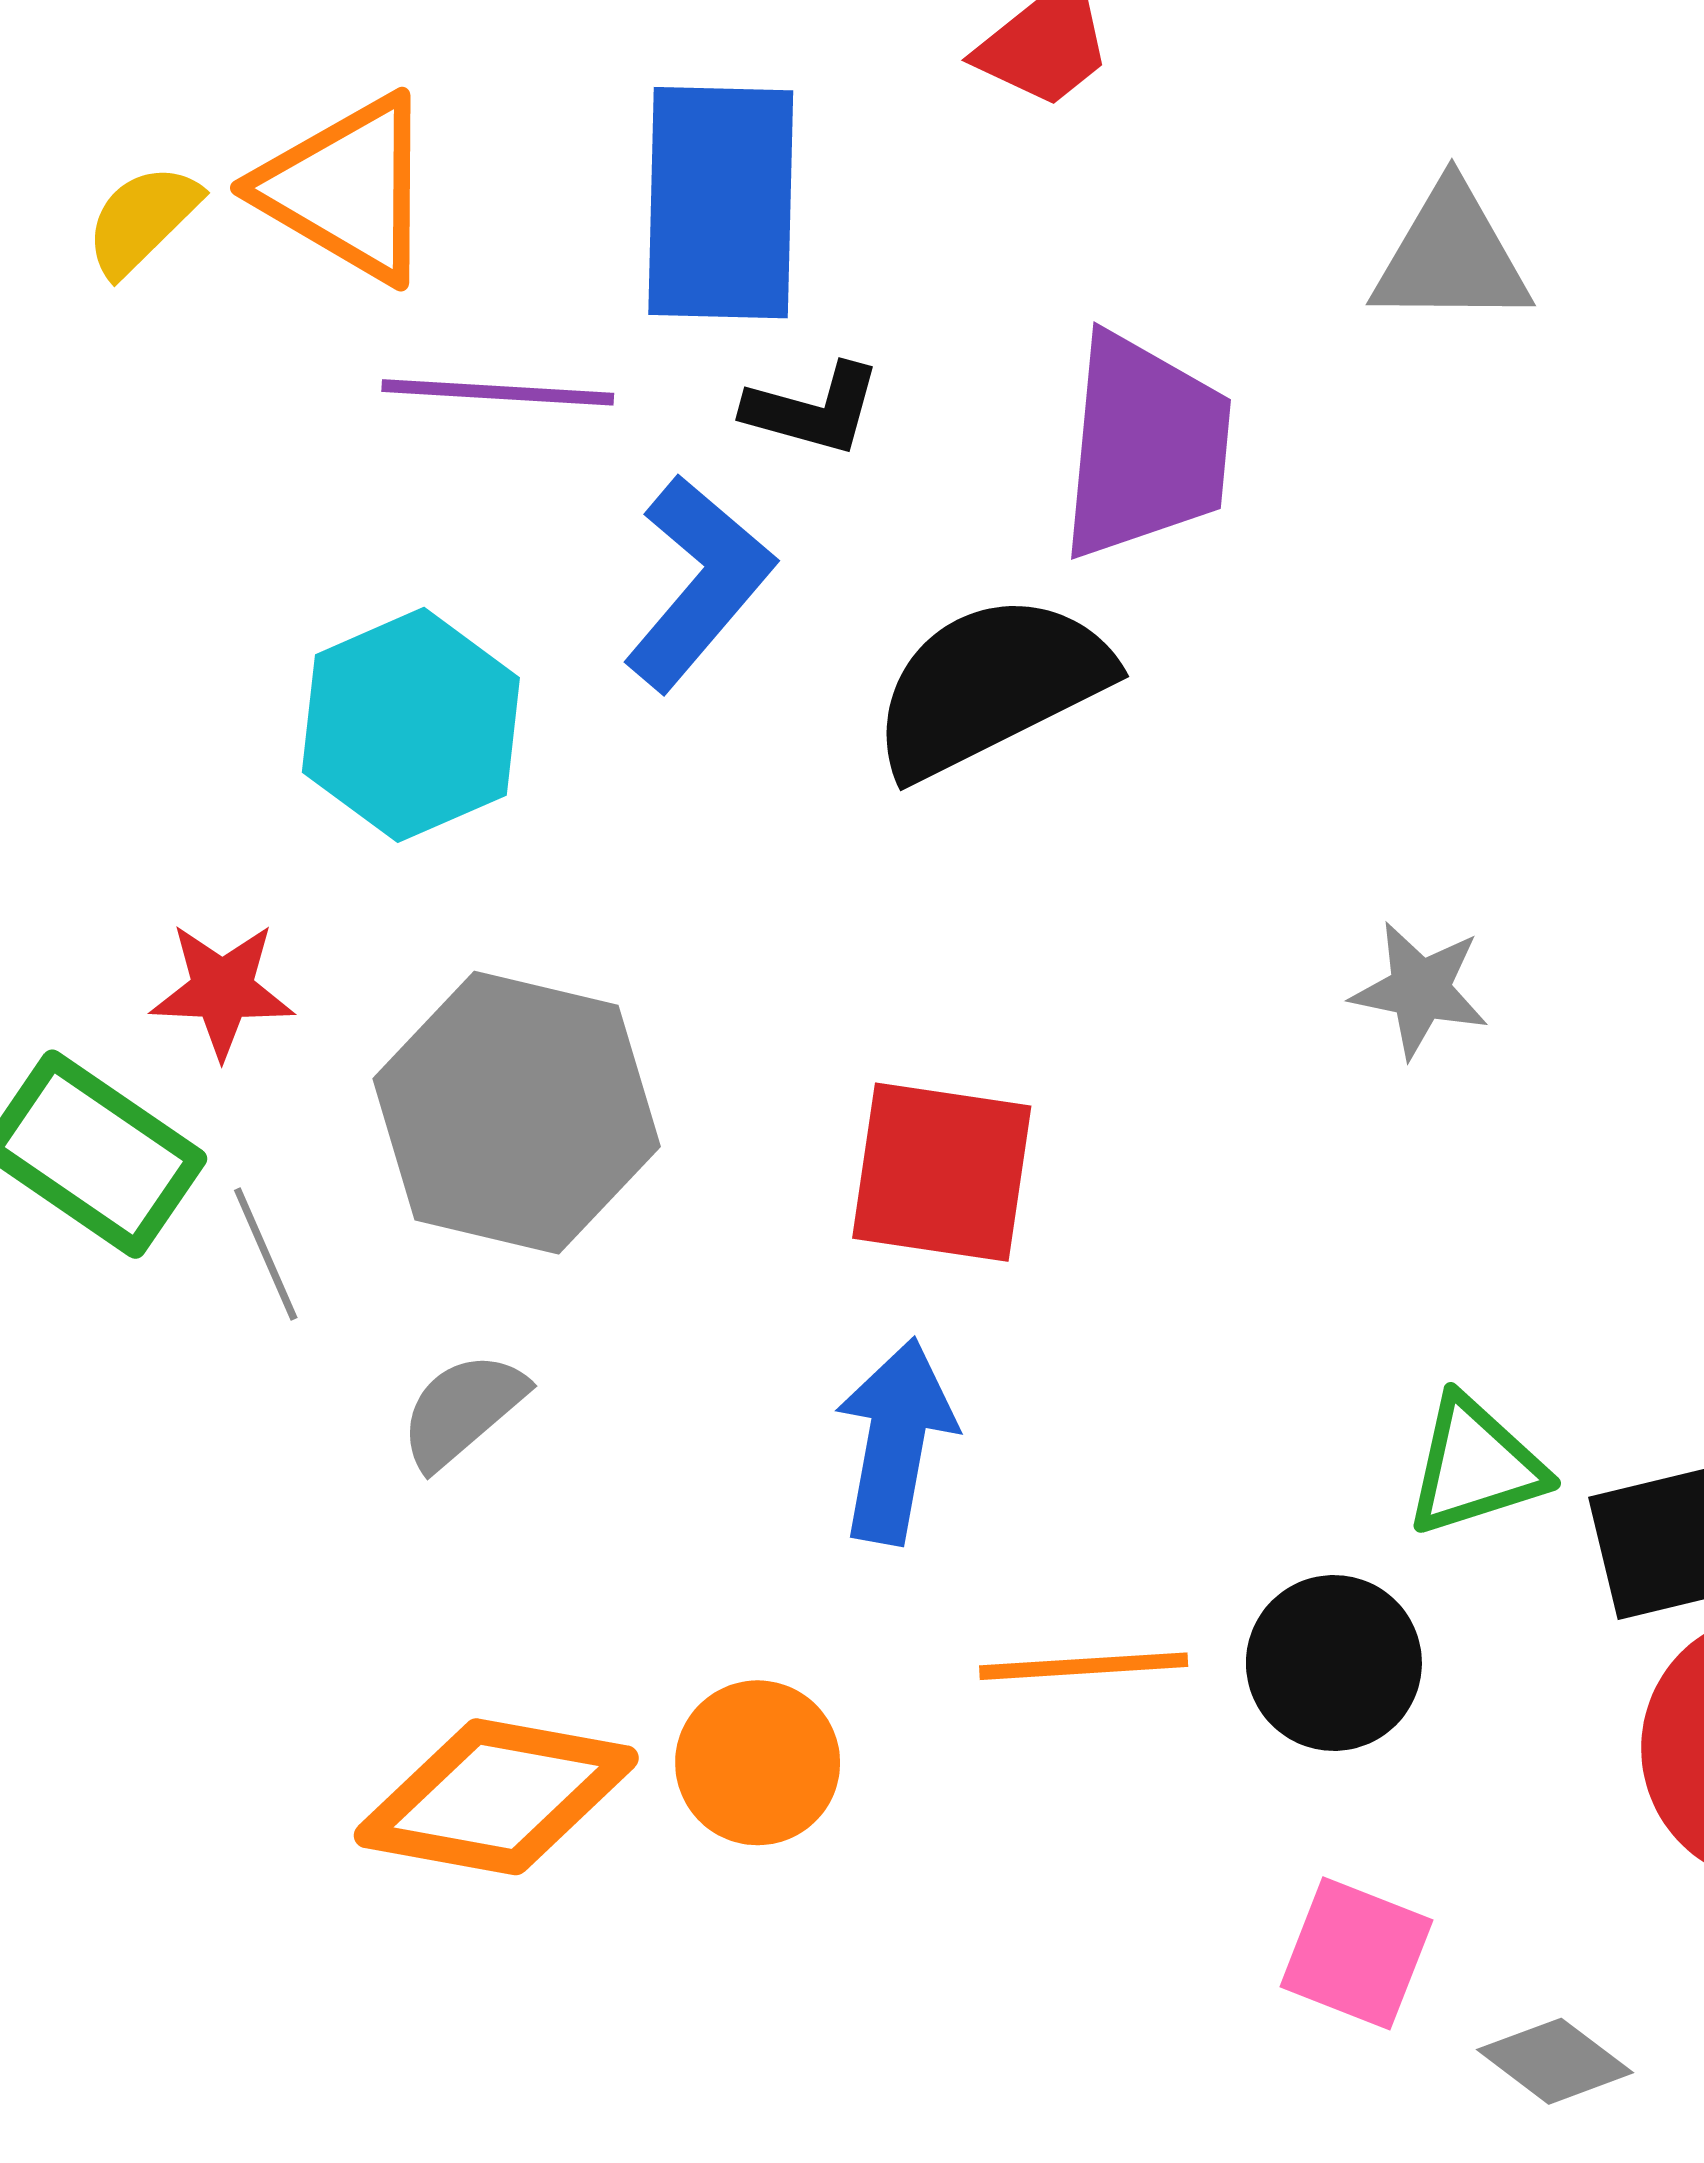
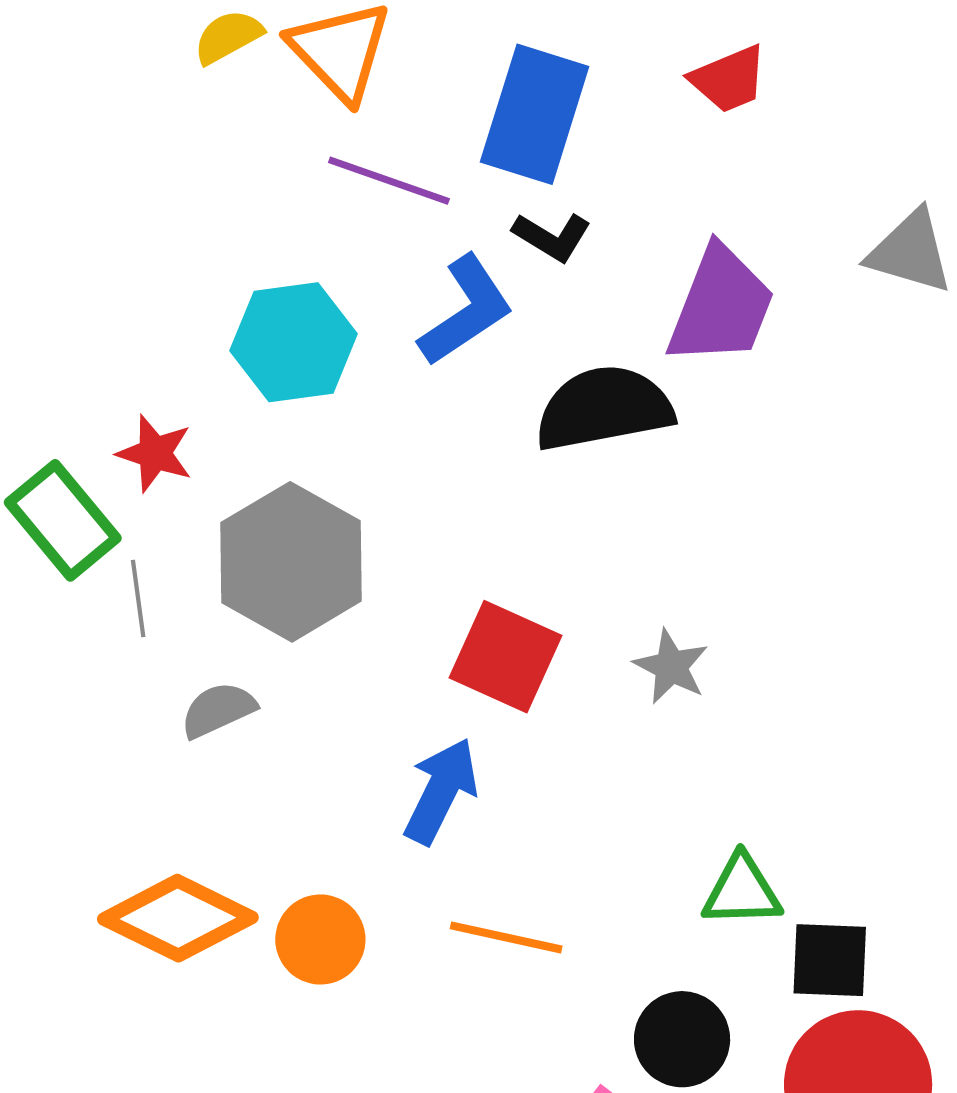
gray star: (1420, 990) -> (671, 667), moved
black circle: (1334, 1663) -> (682, 1039), moved

